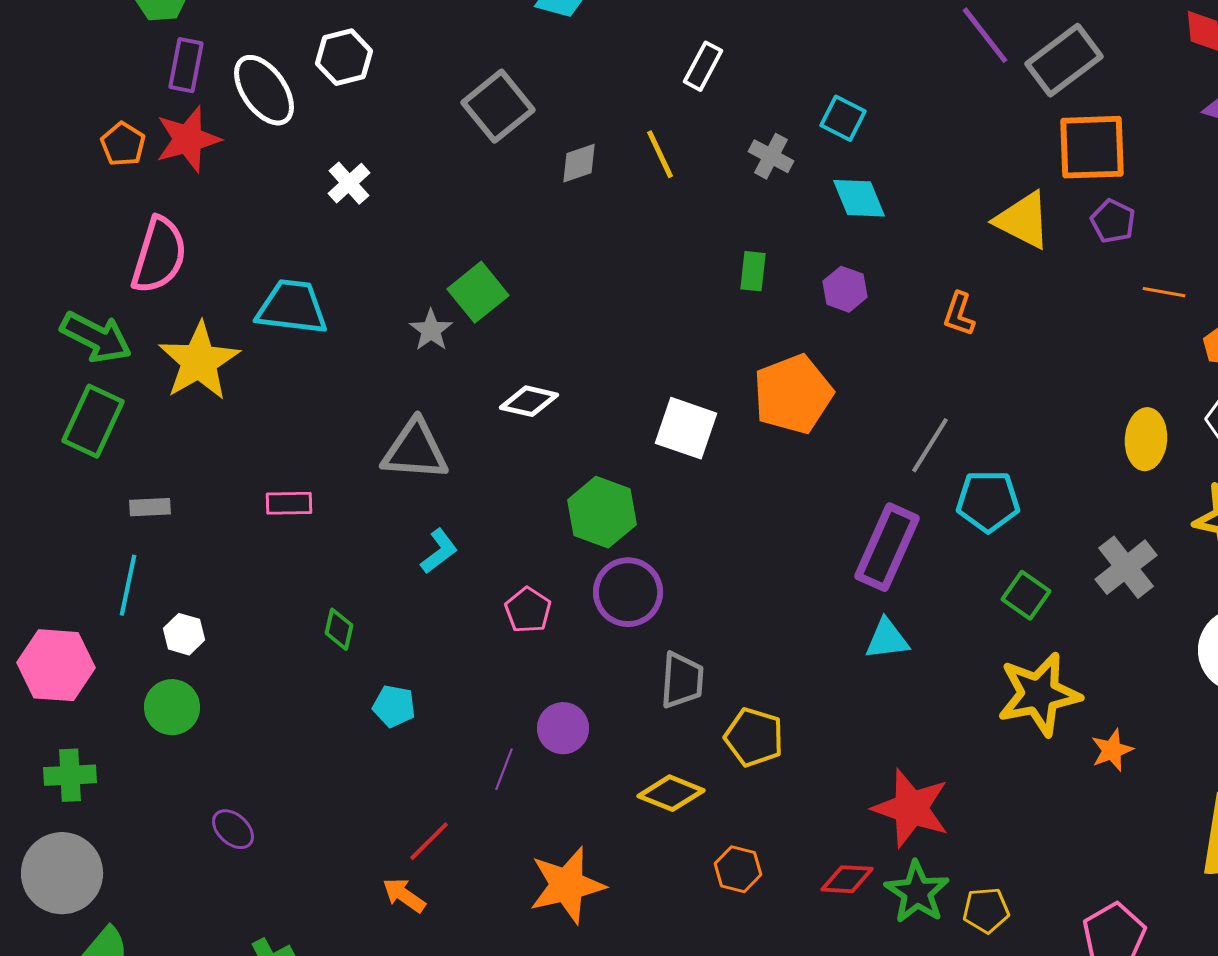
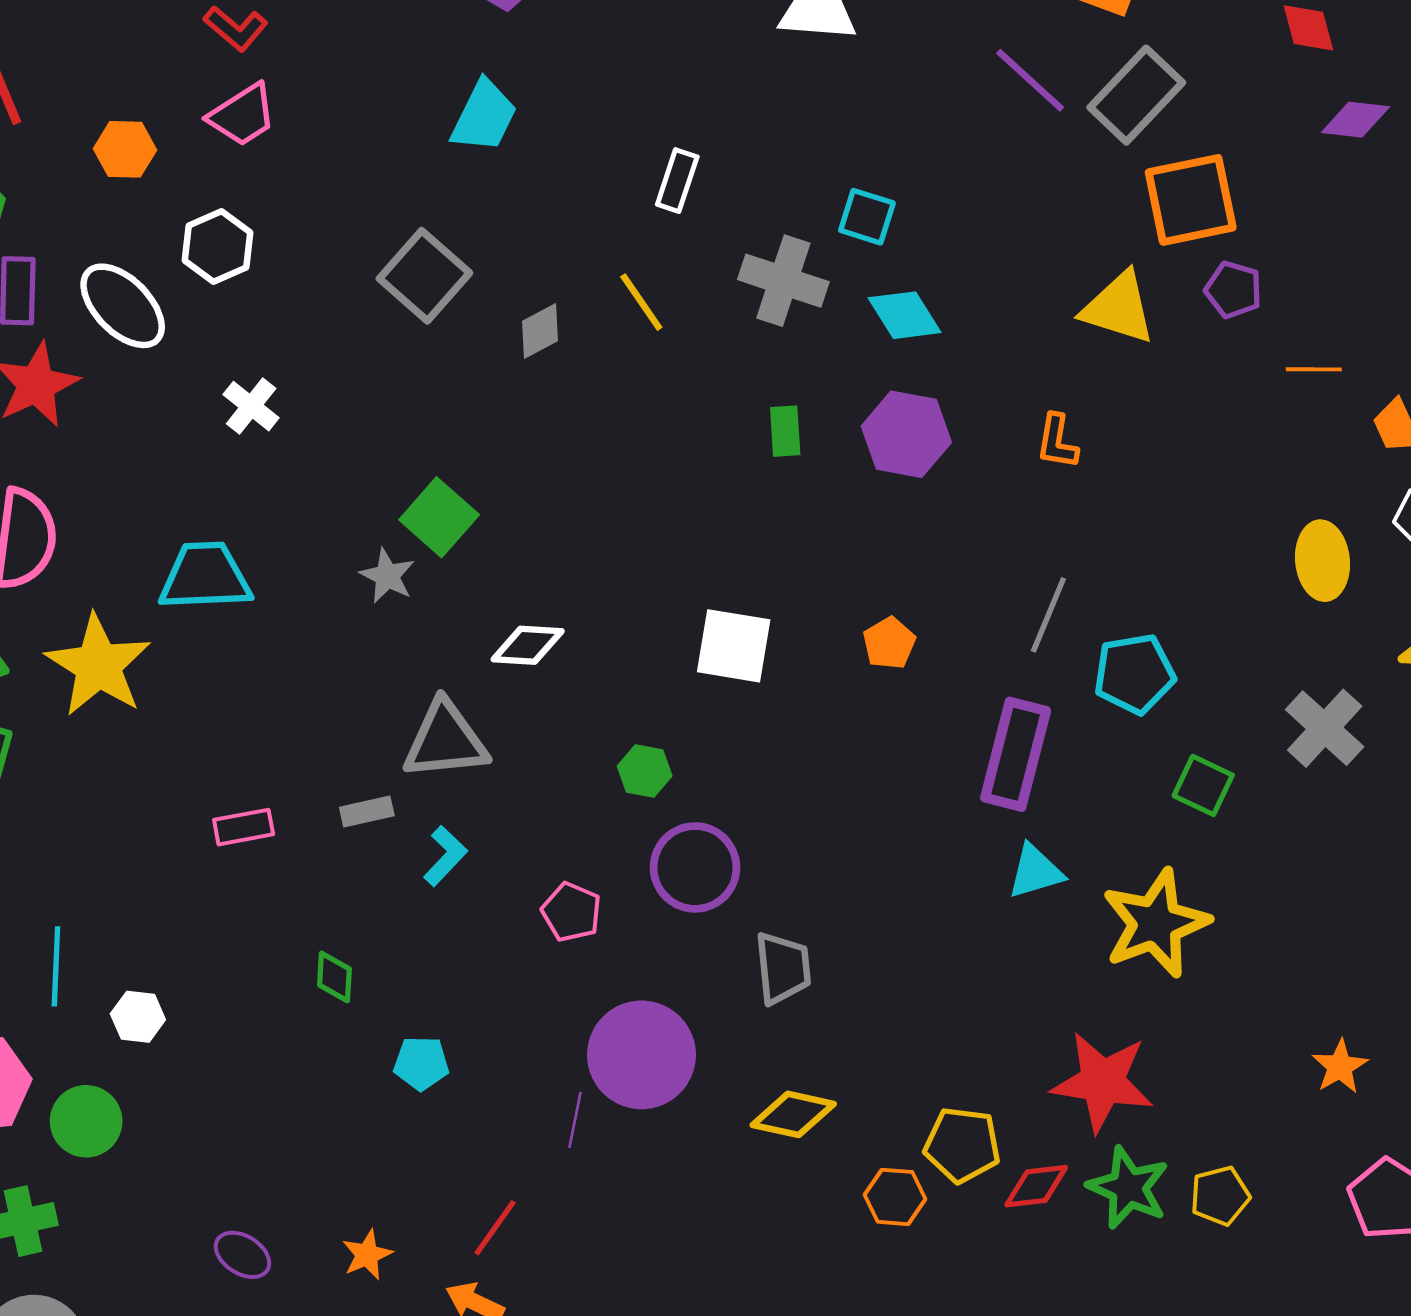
gray cross: (771, 156) -> (783, 281), size x1.5
purple hexagon: (845, 289) -> (906, 434), size x1.5
orange pentagon: (793, 394) -> (889, 643), moved, size x0.5
gray triangle: (415, 450) -> (445, 740), moved
gray rectangle: (150, 507) -> (367, 811), moved
green hexagon: (602, 512) -> (645, 771), size x0.6
yellow star: (1039, 694) -> (1156, 923), moved
green circle: (172, 707) -> (86, 1121), moved
purple circle: (563, 728) -> (641, 1055), size x1.6
yellow pentagon: (754, 737) -> (962, 1145), moved
orange star: (1112, 750) -> (1340, 1067), moved
orange star: (567, 885) -> (367, 1255), moved, size x0.5

